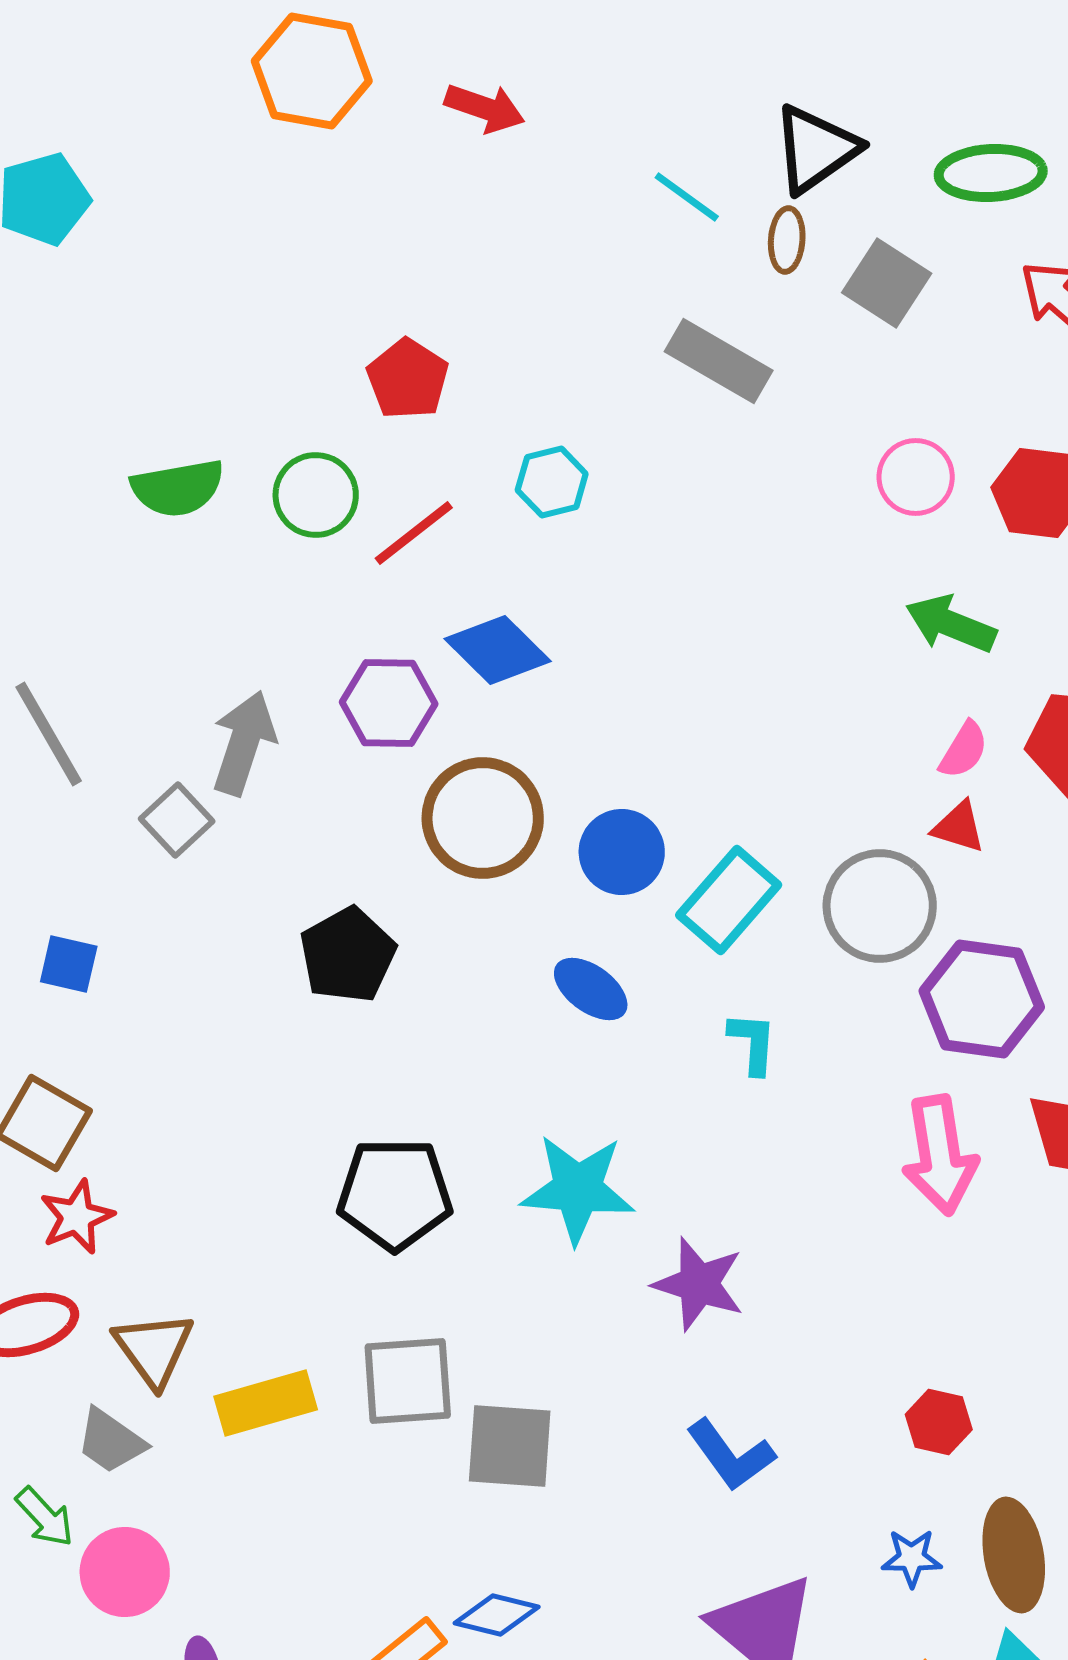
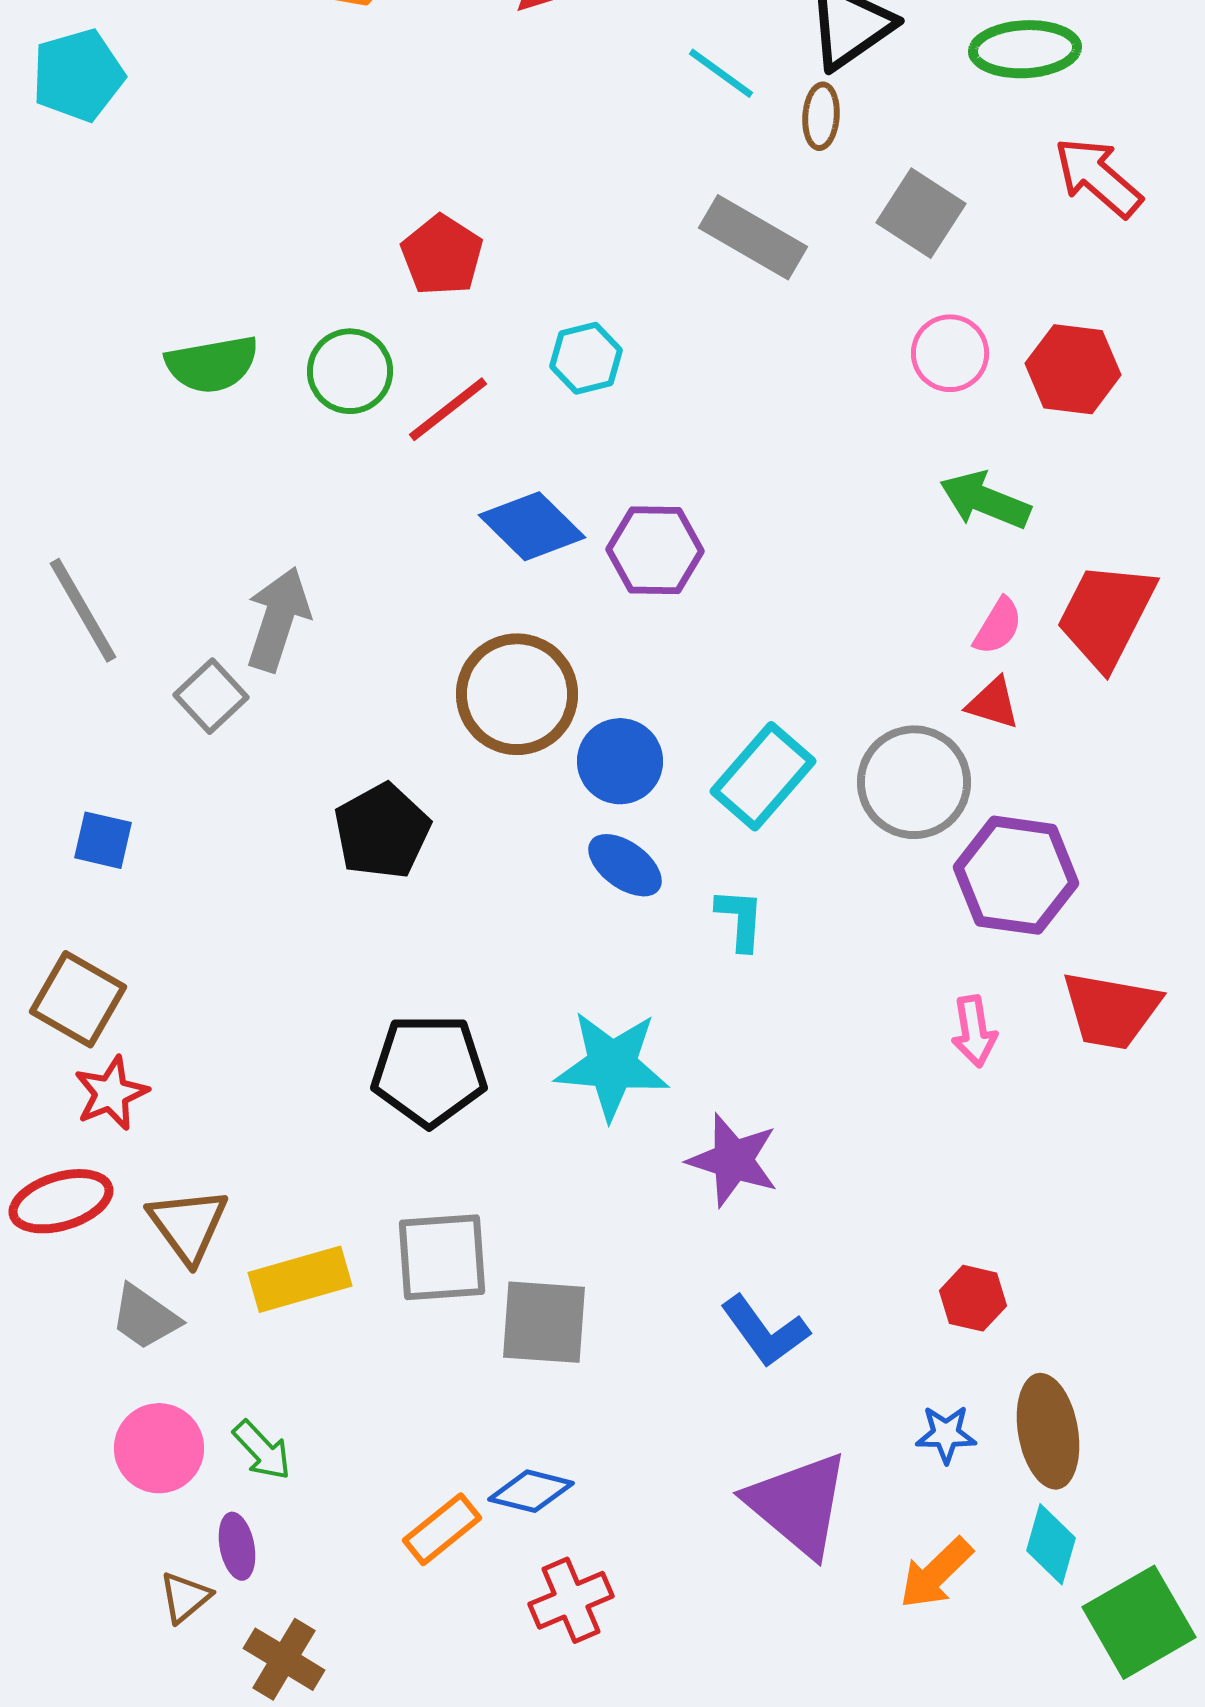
gray square: (887, 283) -> (921, 213), moved
purple hexagon: (389, 703) -> (655, 550), moved
blue circle: (622, 852) -> (620, 761), moved
cyan L-shape: (753, 1043) -> (740, 919), moved
pink arrow: (940, 1155) -> (974, 1031), size x0.6
green arrow: (45, 1517) -> (262, 1450), moved

